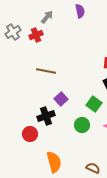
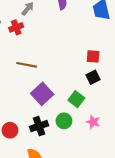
purple square: (61, 99) -> (42, 94), size x1.5
black cross: (46, 116) -> (39, 126), moved

